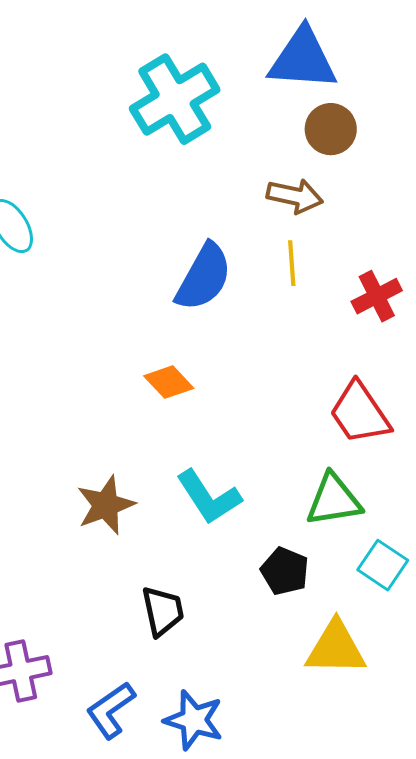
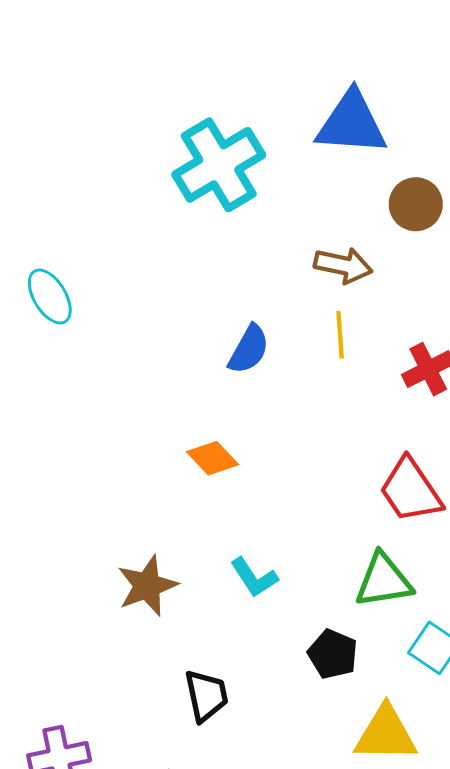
brown circle: (331, 129) -> (416, 204), moved
blue semicircle: (204, 277) -> (249, 349), size x0.7
cyan L-shape: (209, 497) -> (254, 577), size x0.7

